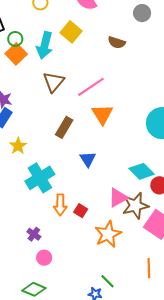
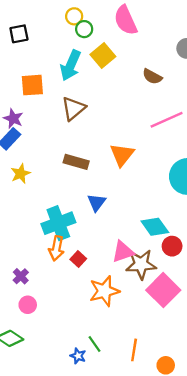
green circle: (15, 39) -> (84, 29), moved
orange square: (16, 54) -> (32, 85), moved, turned 30
pink line: (91, 87) -> (167, 120), moved
brown rectangle: (64, 127) -> (76, 162), turned 65
cyan cross: (40, 178) -> (58, 223), moved
orange line: (149, 268) -> (134, 350), moved

